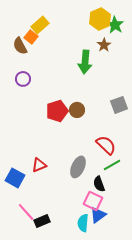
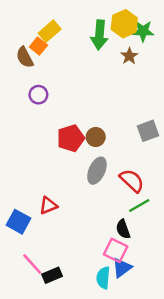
green star: (115, 25) -> (143, 31), turned -30
green arrow: (85, 62) -> (99, 35), moved
purple circle: (23, 79) -> (38, 95), moved
gray ellipse: (78, 167) -> (97, 171), moved

